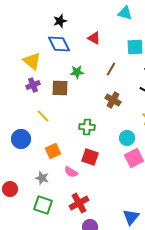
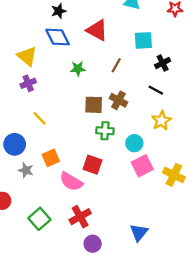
red triangle: (94, 38) -> (97, 30), size x1.5
brown square: (60, 88) -> (94, 105), moved
green cross: (87, 127) -> (105, 131), moved
pink semicircle: (71, 172) -> (71, 182), size x1.5
gray star: (42, 178) -> (26, 170), moved
green square: (43, 205) -> (39, 219), turned 30

